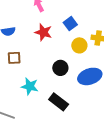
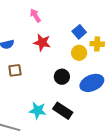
blue square: (70, 24) -> (79, 32), moved
cyan star: (30, 86) -> (38, 111), moved

